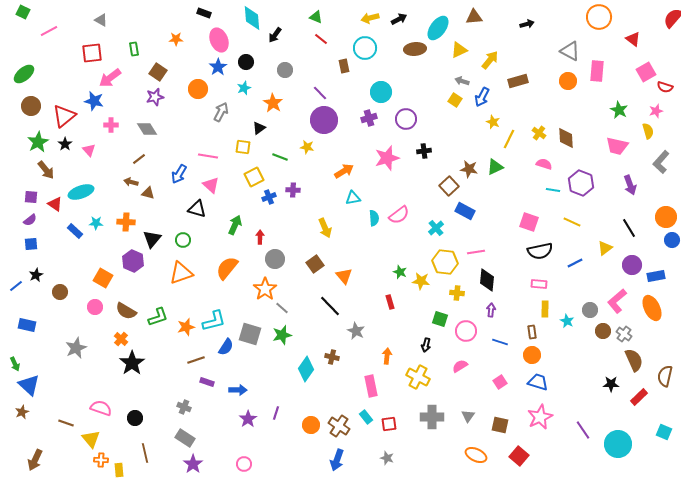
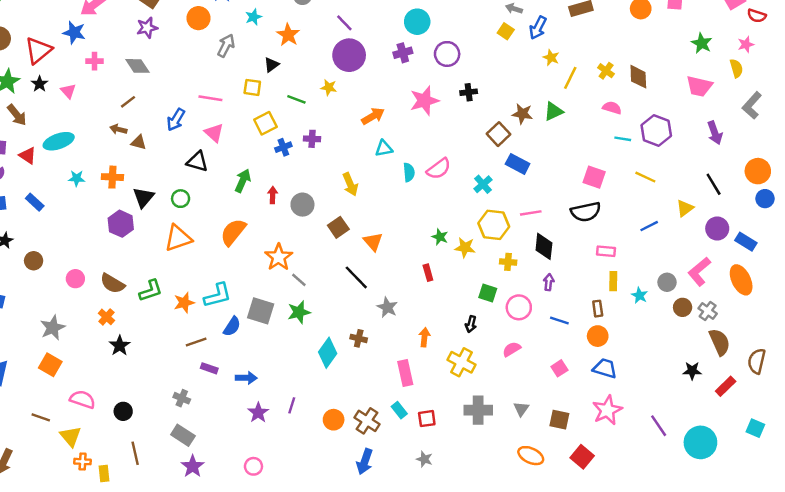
blue rectangle: (75, 231) -> (35, 202), moved
black semicircle: (540, 251) -> (586, 212), moved
gray circle: (275, 259) -> (302, 205), moved
blue rectangle: (656, 276) -> (746, 242), turned 42
orange square: (103, 278) -> (50, 365), moved
black star: (132, 363) -> (120, 346), size x0.7

